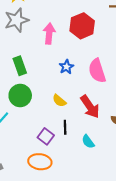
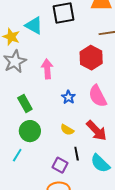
red hexagon: (82, 26) -> (91, 58), moved
cyan semicircle: (88, 142) -> (100, 163), size x1.5

